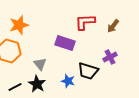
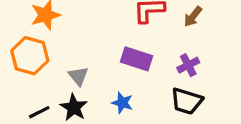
purple rectangle: (65, 43) -> (136, 59), moved
black trapezoid: (88, 71) -> (187, 101), moved

